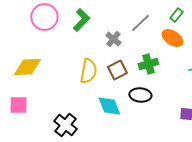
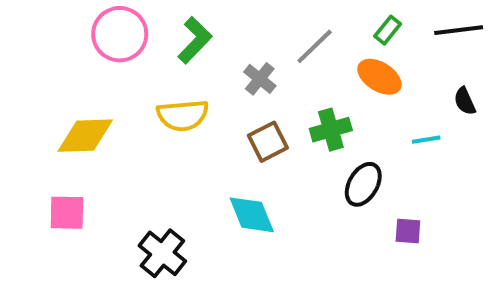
yellow semicircle: (88, 71) -> (183, 115), moved, turned 75
black ellipse: (140, 95) -> (363, 184), moved, turned -65

